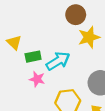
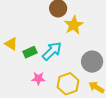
pink star: (37, 79) -> (38, 78), moved

